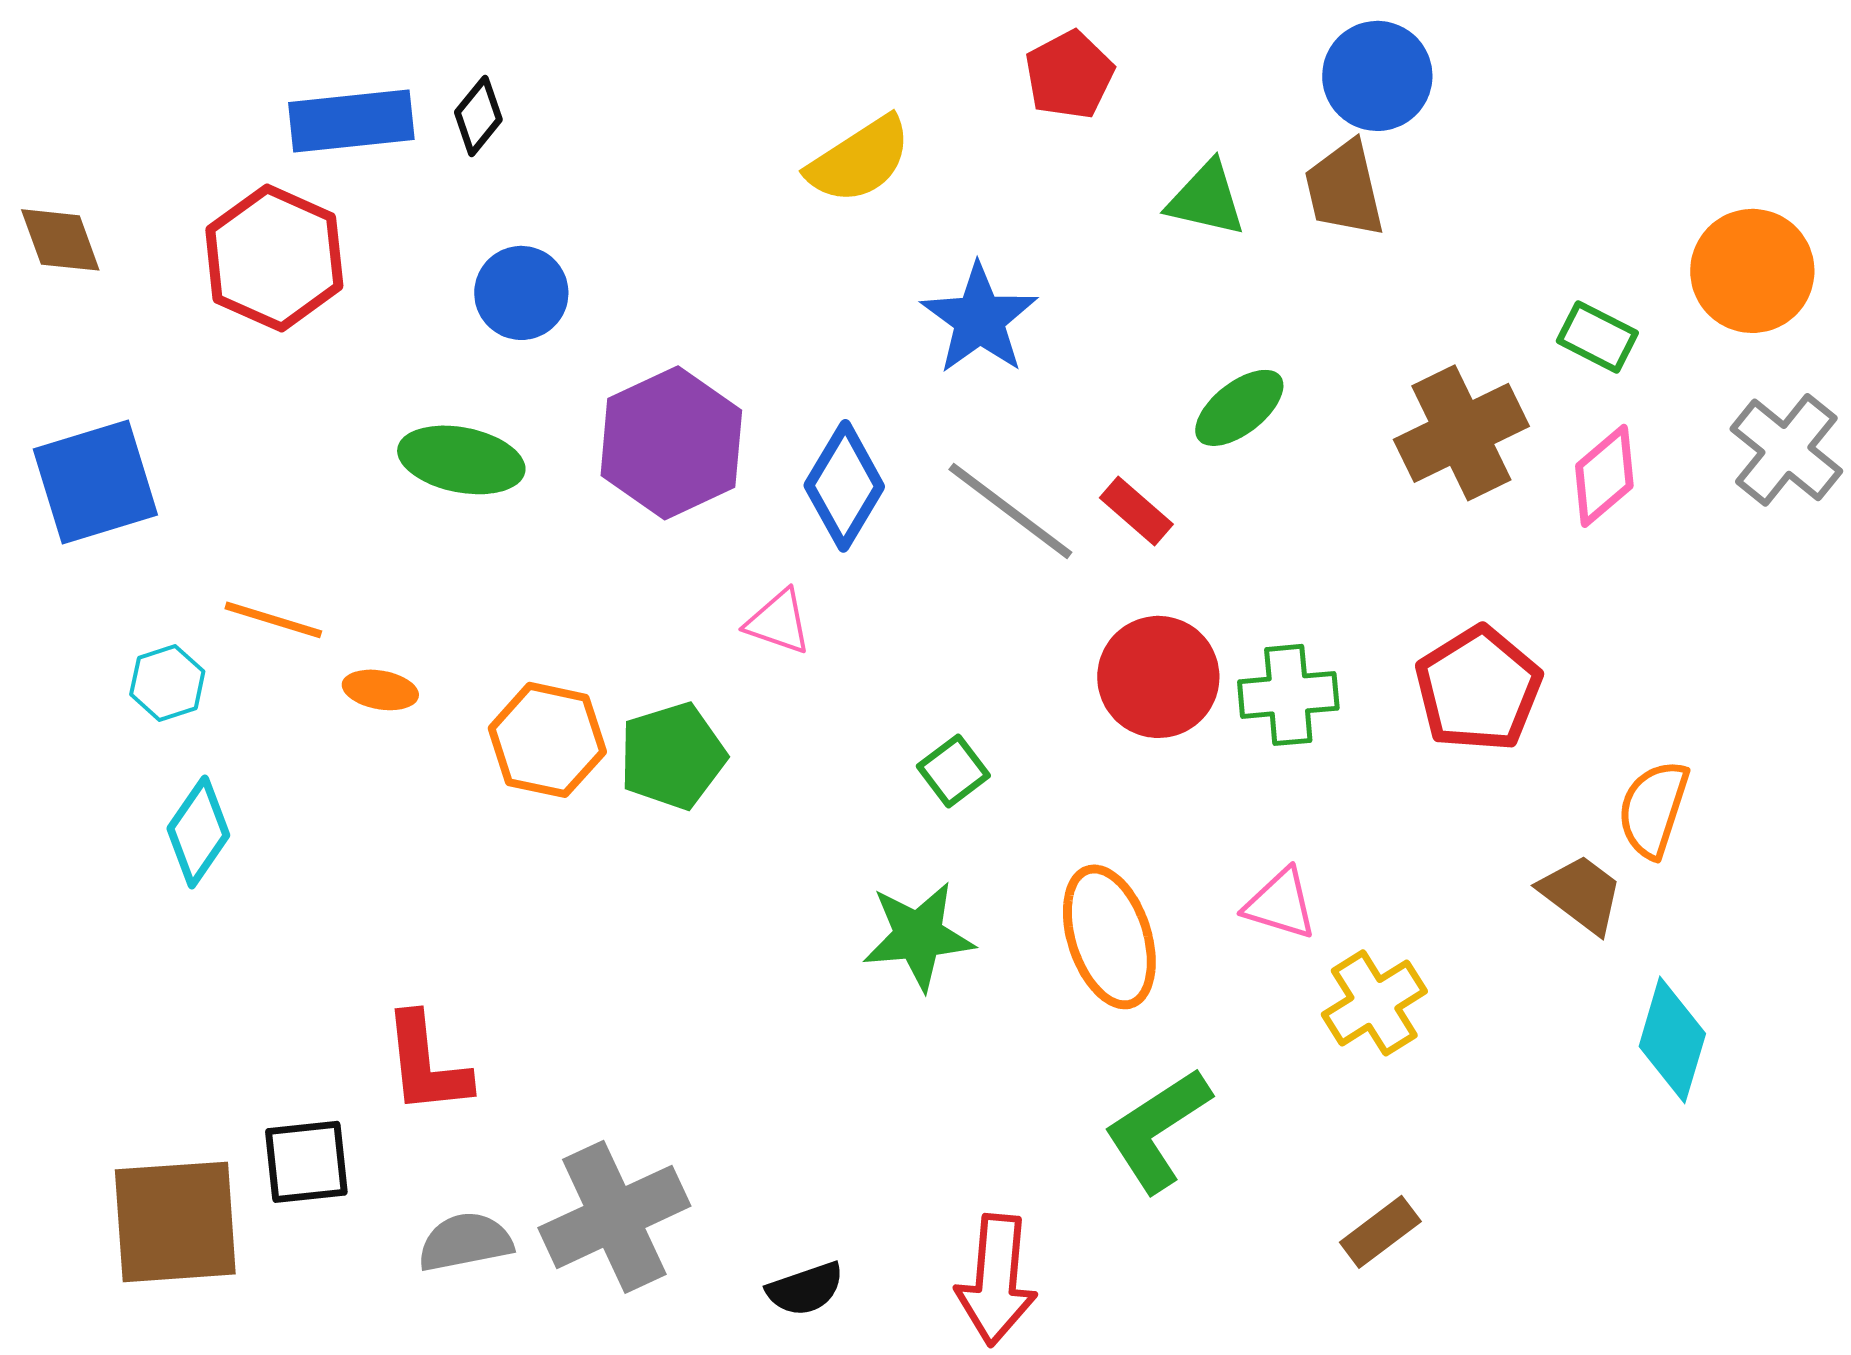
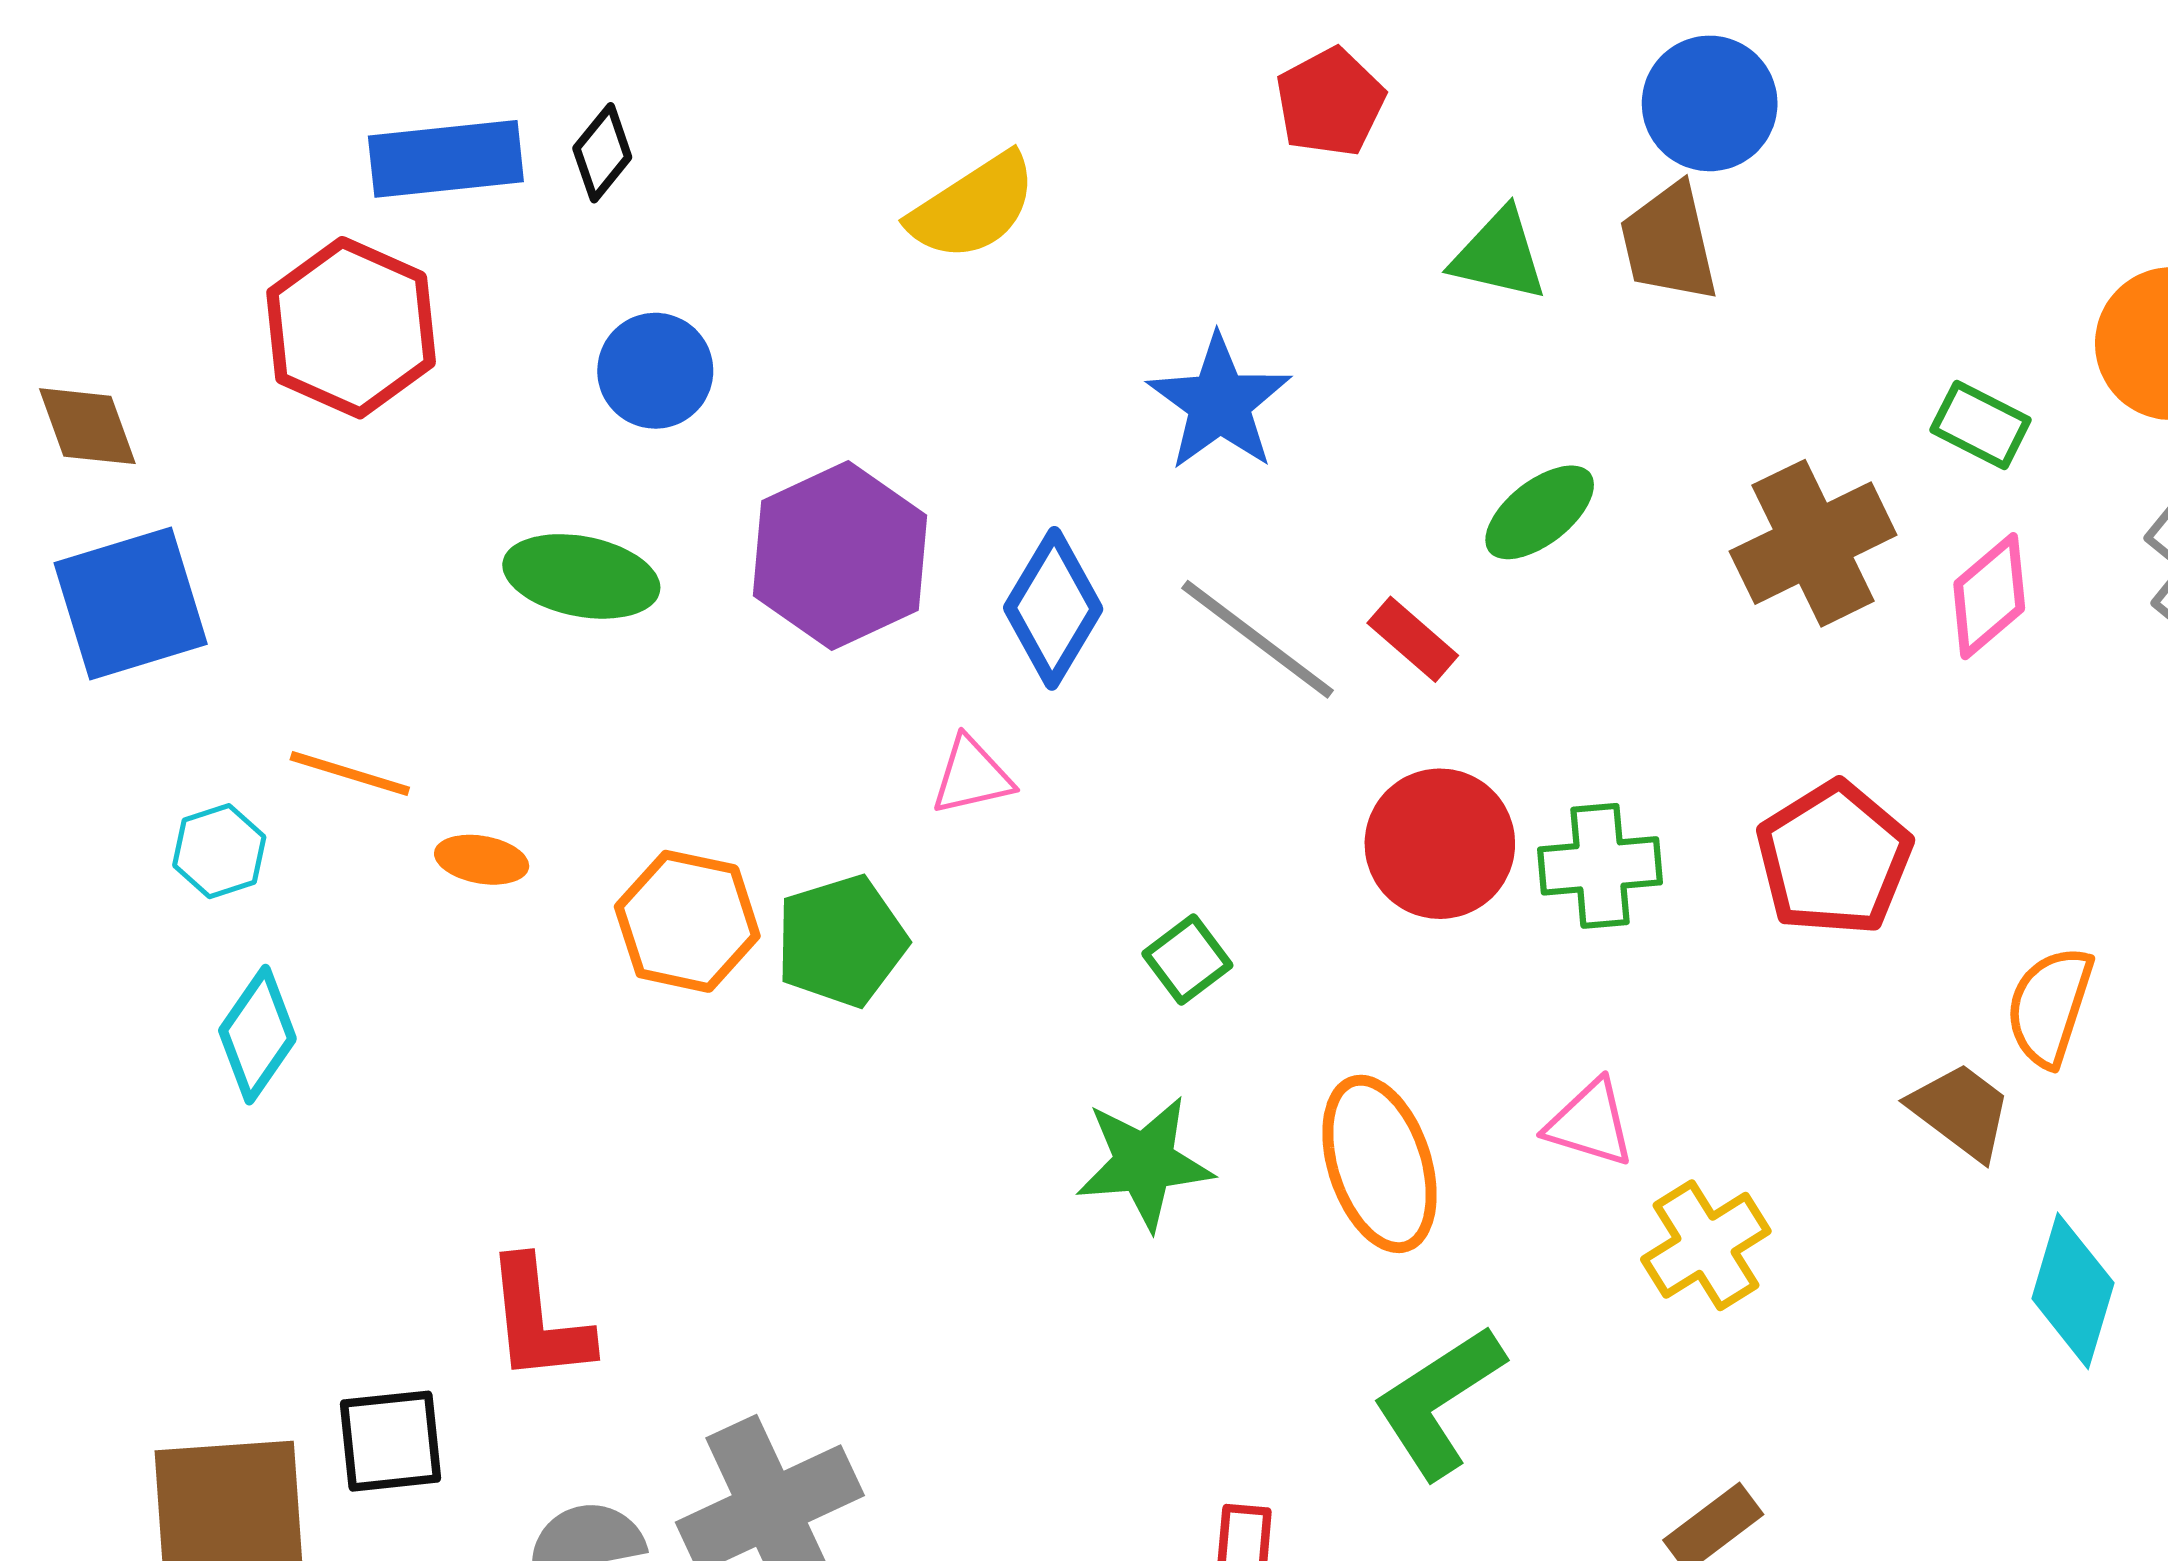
yellow semicircle: (859, 160) -> (973, 207), moved
brown diamond: (60, 240) -> (87, 426), moved
pink triangle: (778, 622) -> (972, 776), turned -32

